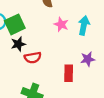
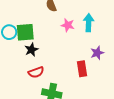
green square: (15, 24) -> (25, 32), turned 30
red semicircle: (33, 58) -> (36, 72), moved

